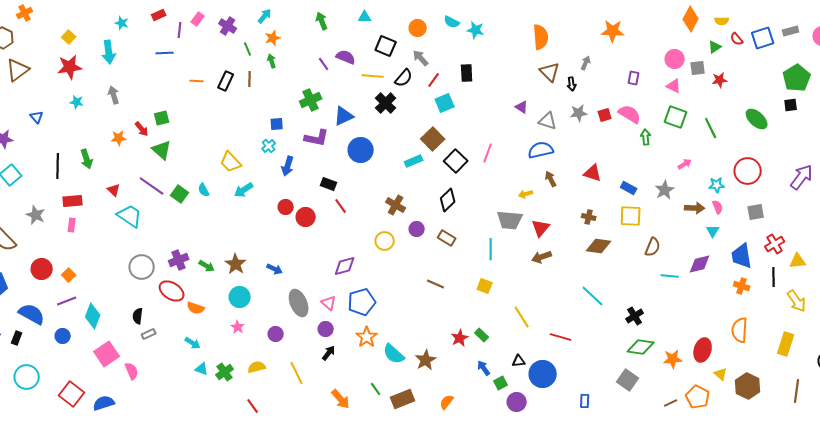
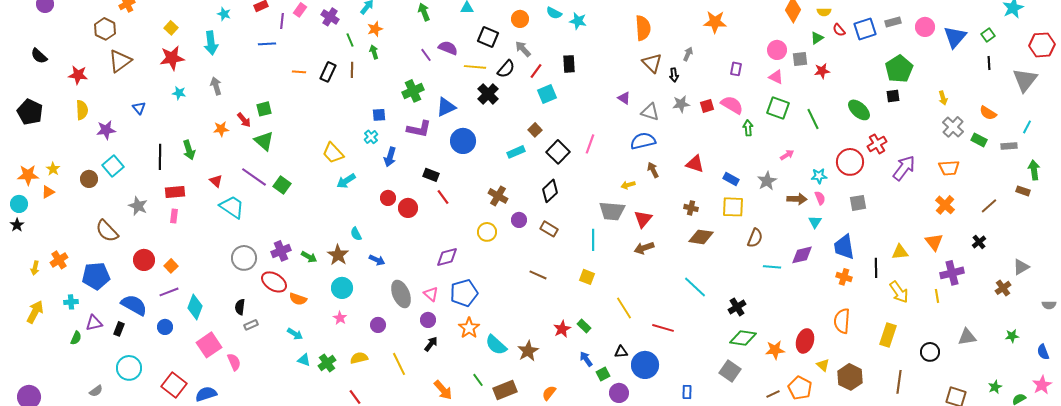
brown square: (433, 139) -> (535, 130), size x0.6
cyan semicircle: (204, 190) -> (356, 234), moved
red cross: (775, 244) -> (877, 144), moved

